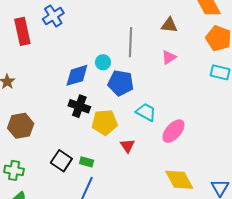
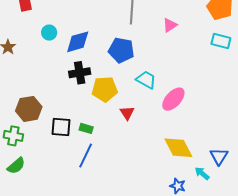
cyan circle: (103, 62) -> (49, 33), moved
black cross: (79, 106) -> (80, 73), turned -30
brown hexagon: (21, 126) -> (29, 109), moved
black square: (61, 161) -> (61, 127), turned -30

